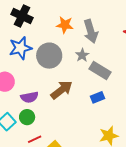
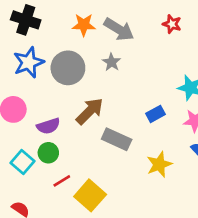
gray arrow: (91, 31) -> (119, 29), turned -35
gray rectangle: (100, 71) -> (117, 139), moved
blue rectangle: (97, 97) -> (155, 114), moved

